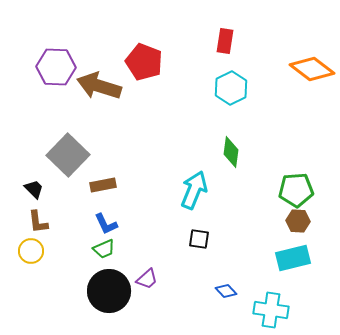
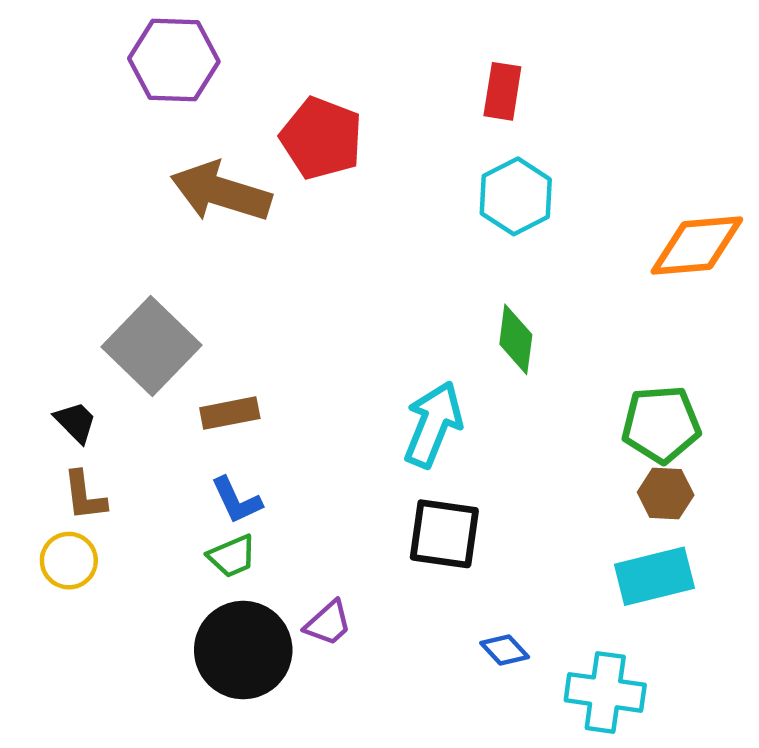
purple hexagon: (56, 67) -> (174, 60), moved
orange diamond: (312, 69) -> (697, 245), moved, turned -42
black square: (199, 239) -> (444, 534), size x1.6

